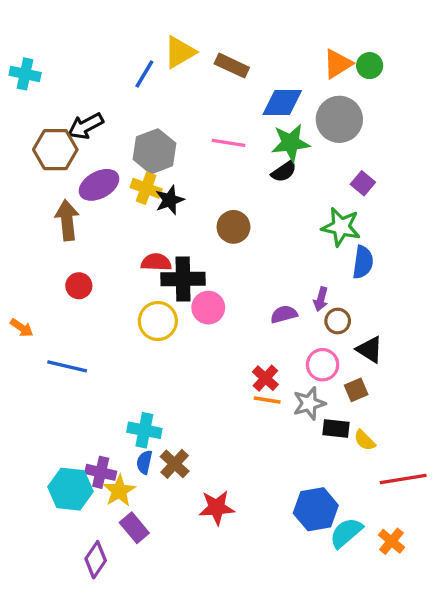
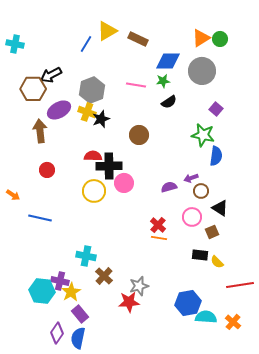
green star: (291, 143) -> (163, 81), moved, size x0.6
purple arrow: (321, 299) -> (191, 178), turned 56
gray star: (309, 403) -> (139, 286), moved
blue semicircle: (144, 462) -> (78, 338), moved, size x1.5
cyan semicircle: (346, 533) -> (206, 317), turned 45

